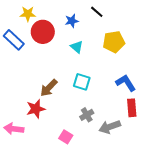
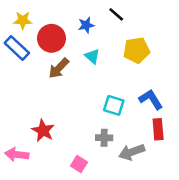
yellow star: (28, 14) -> (23, 20), moved
cyan square: (82, 82) -> (114, 105), moved
brown arrow: (49, 88) -> (59, 68), moved
red star: (36, 109) -> (43, 131), turned -30
gray cross: (87, 115) -> (104, 138), turned 32

